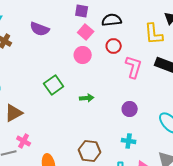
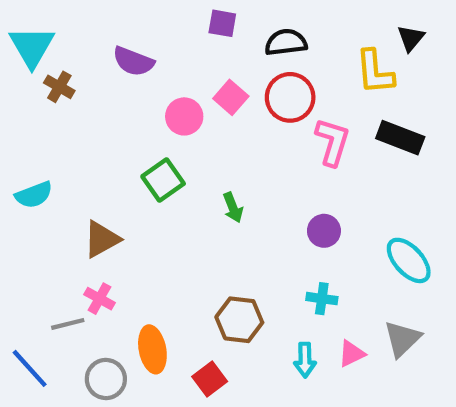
pink square: (86, 32) -> (231, 97), moved
red circle: (114, 46) -> (290, 97), size x1.5
pink circle: (83, 55) -> (184, 116), moved
green arrow: (87, 98) -> (233, 208), turned 72
brown triangle: (14, 113) -> (102, 239), moved

